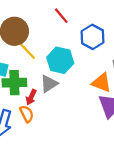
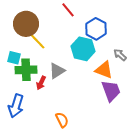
cyan hexagon: (60, 60) -> (83, 49), moved
orange semicircle: (27, 114) -> (62, 120), moved

